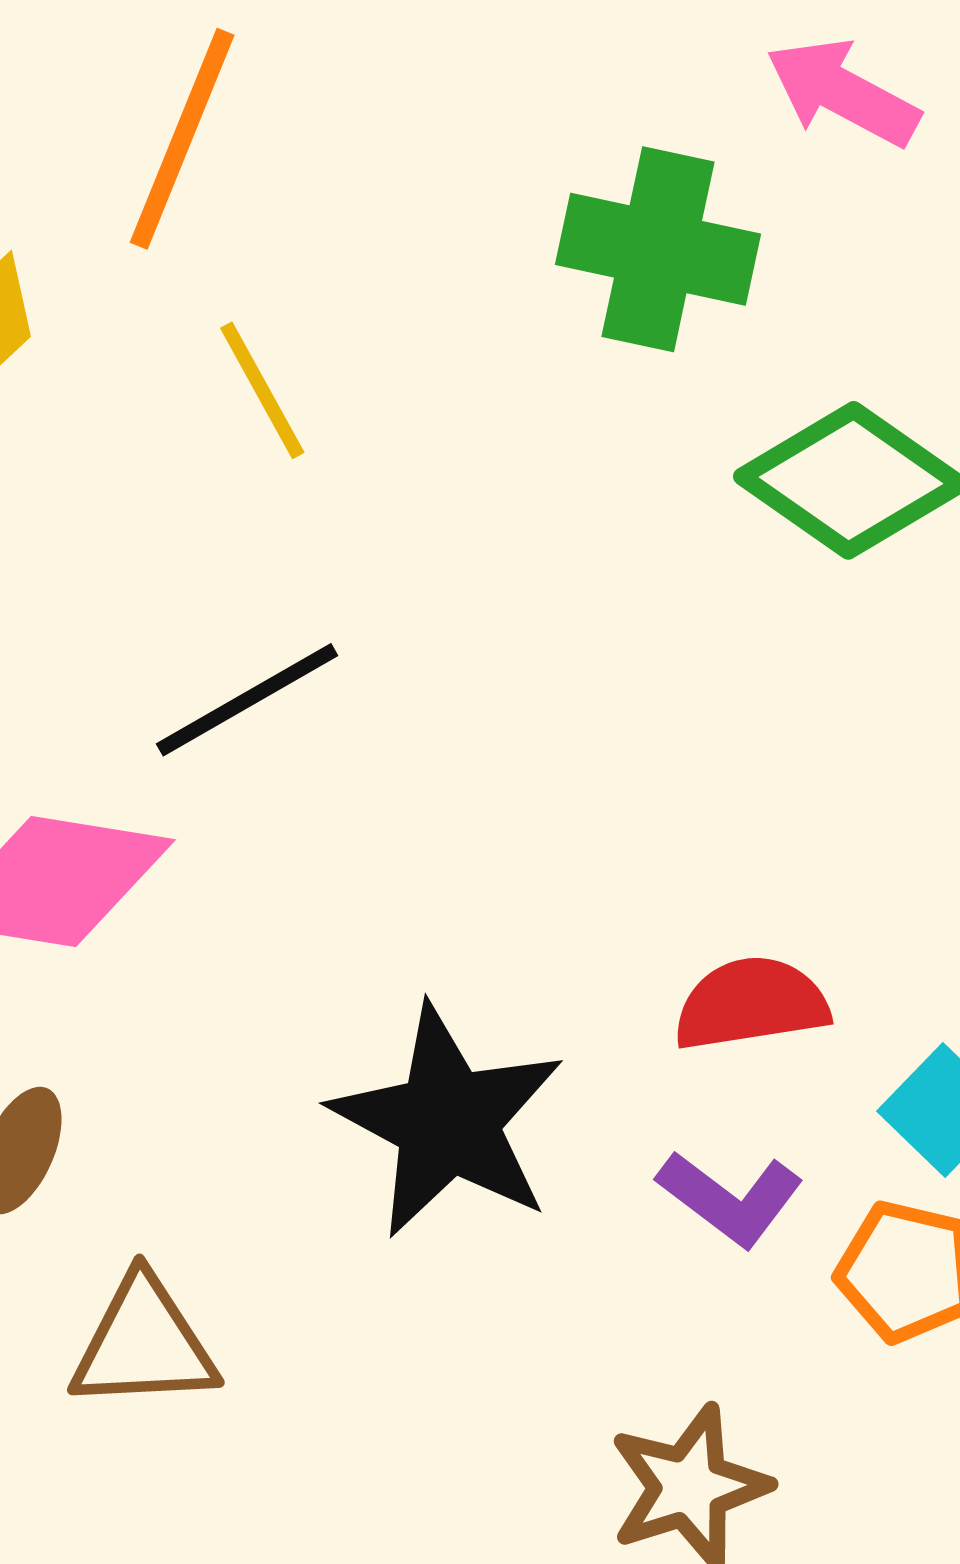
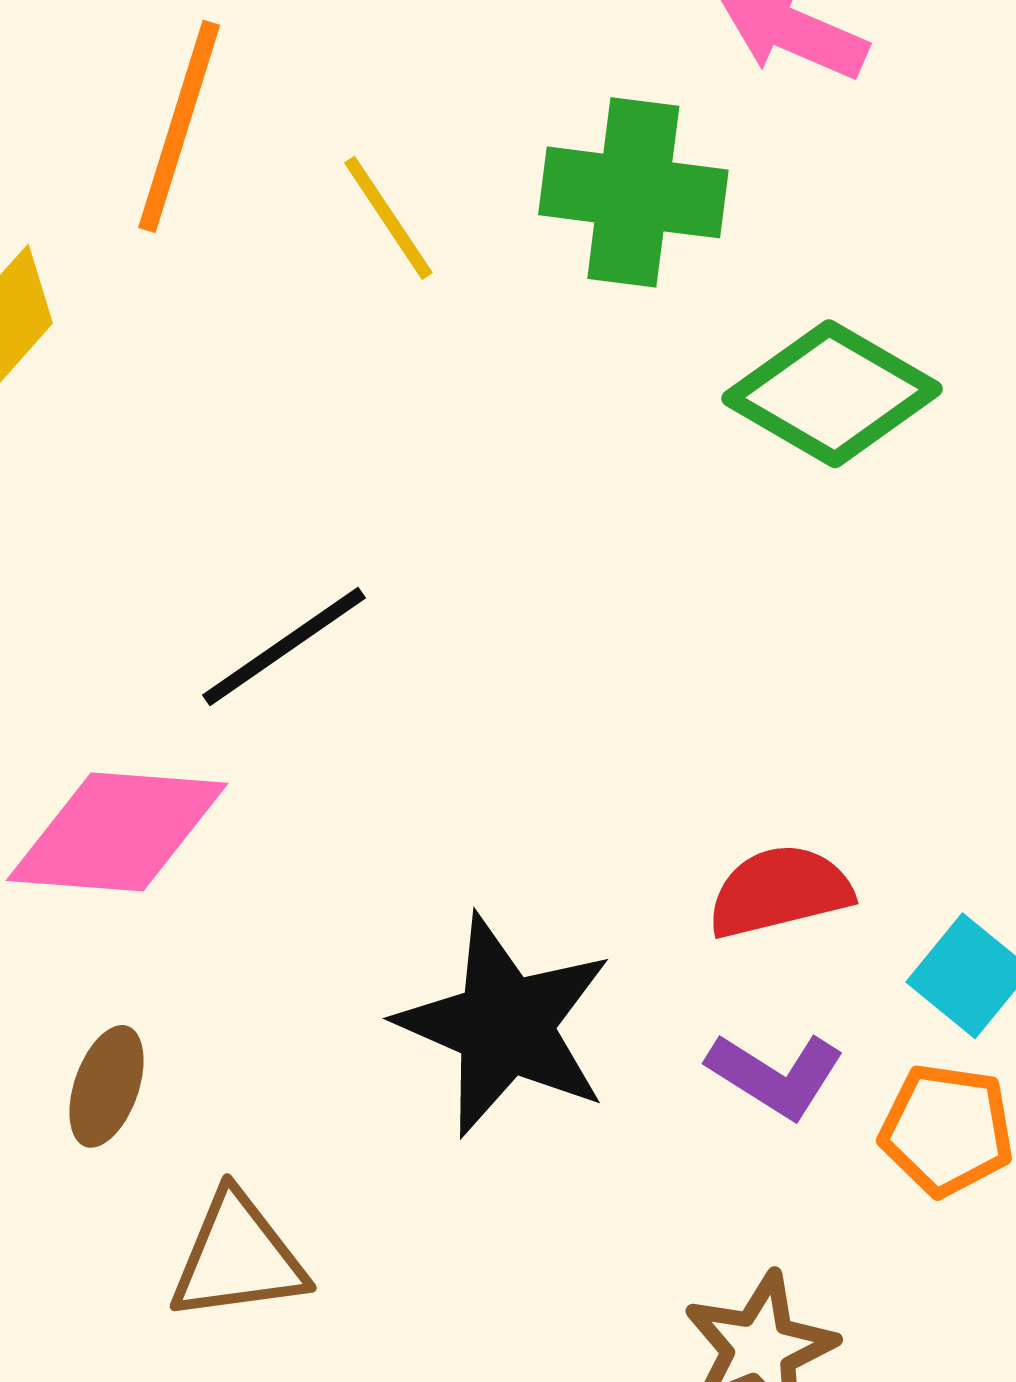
yellow line: (262, 390) -> (388, 218), moved

